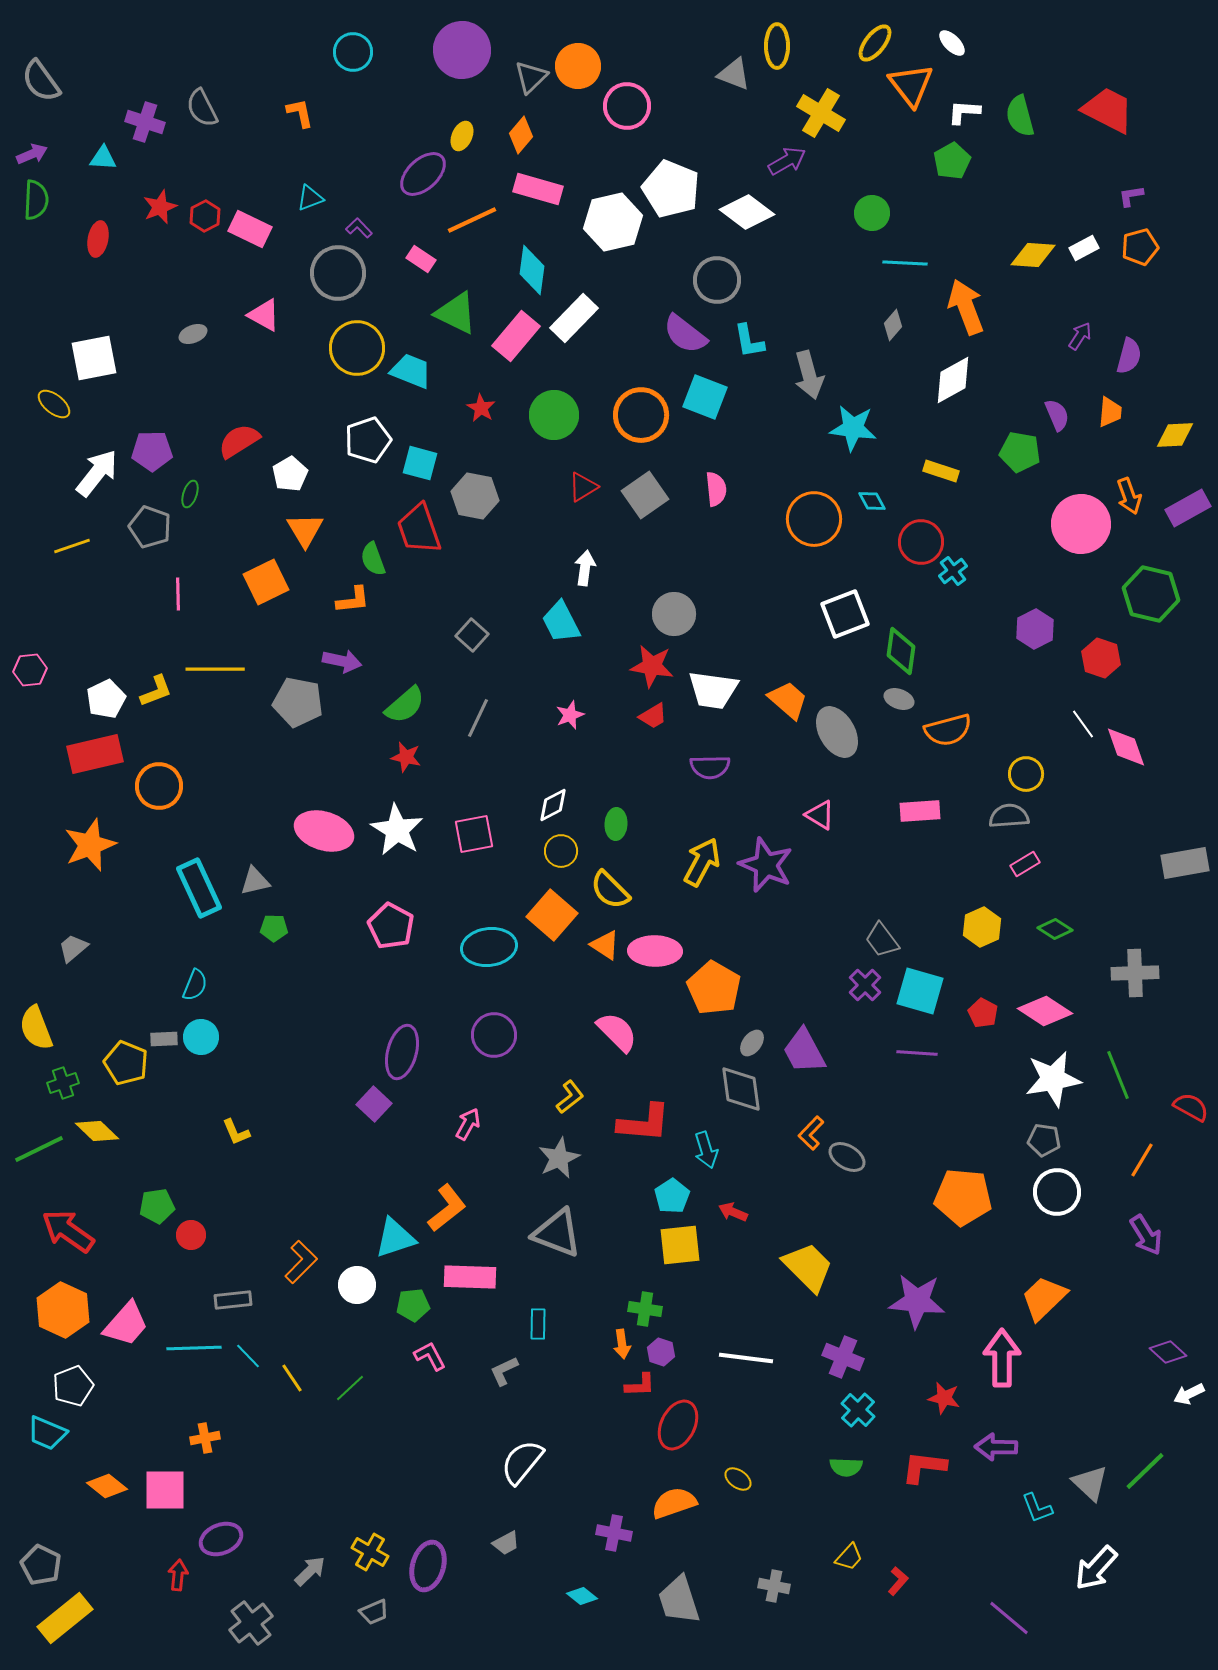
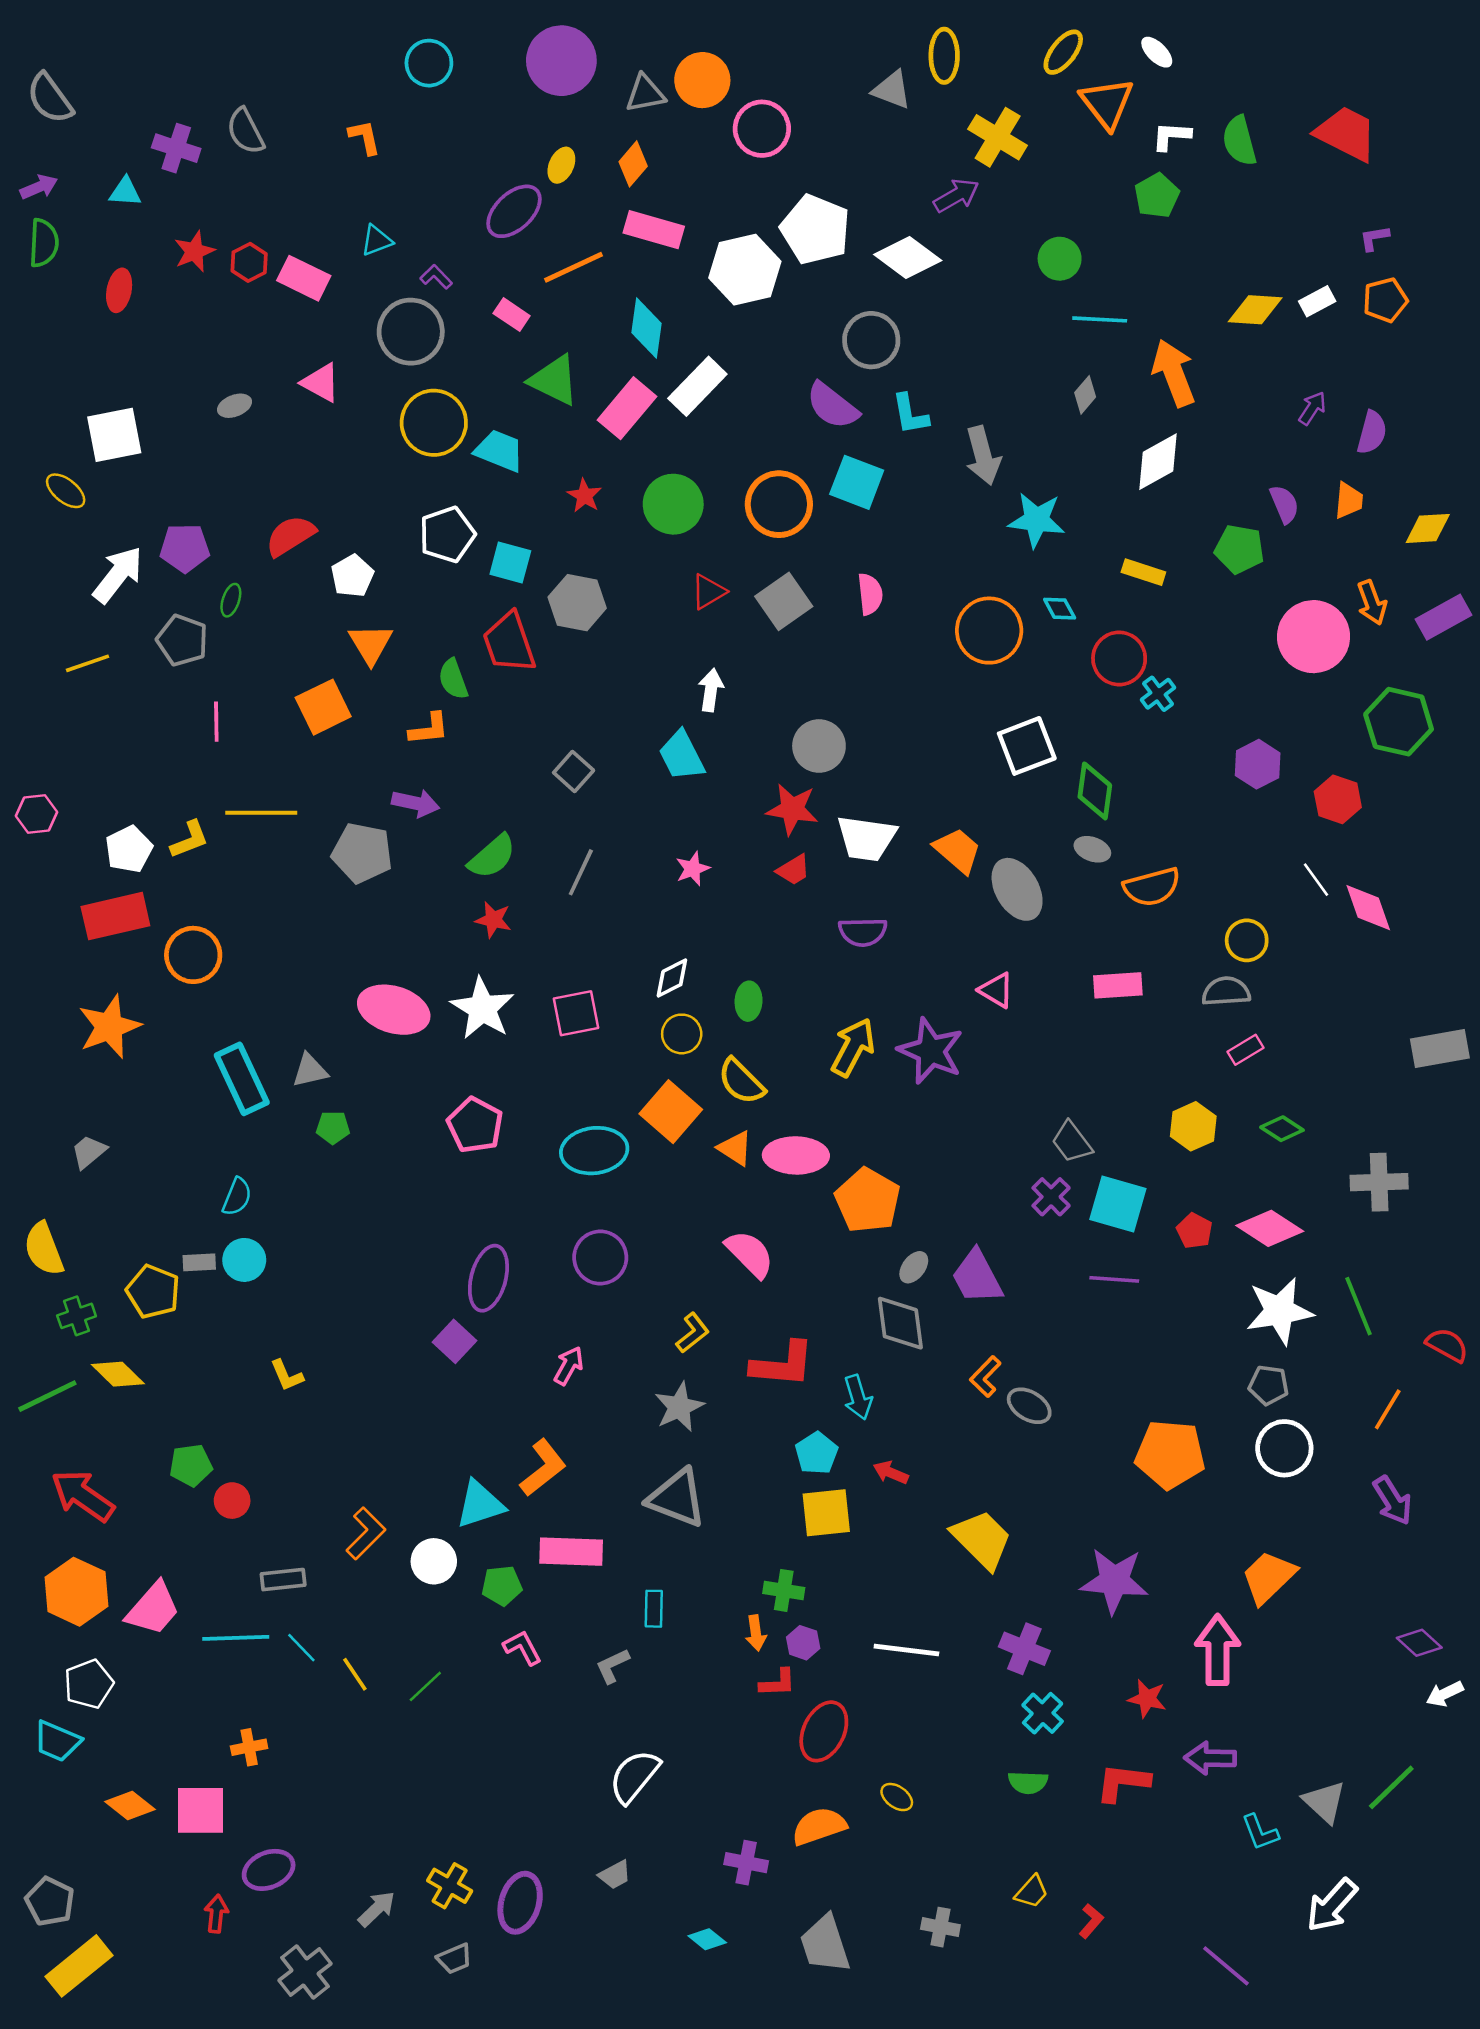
gray triangle: (531, 77) -> (645, 93), turned 33

